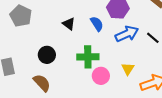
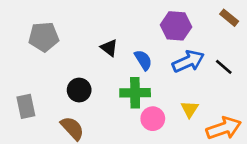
gray pentagon: (21, 16) -> (44, 37), turned -30
blue semicircle: (97, 24) -> (143, 60), moved

